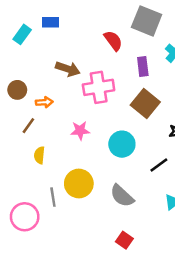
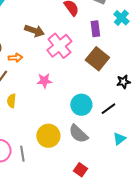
pink cross: (99, 87) -> (59, 46), turned -30
cyan circle: (122, 144) -> (81, 105), moved
yellow circle: (79, 184) -> (48, 136), moved
gray line: (53, 197) -> (22, 154), moved

